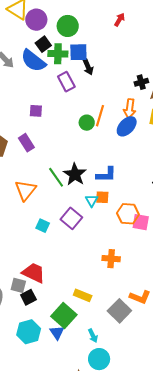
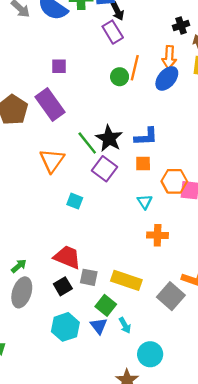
purple rectangle: (66, 82) -> (113, 32), moved
purple rectangle: (26, 143) -> (50, 105), size x1.5
cyan triangle: (92, 201) -> (145, 202), moved
purple square: (71, 218) -> (104, 169), moved
gray square: (18, 285) -> (89, 277), moved
yellow rectangle: (83, 295) -> (126, 280), size x1.4
green square: (64, 315) -> (106, 305), size x0.7
cyan arrow: (93, 336) -> (125, 325), moved

